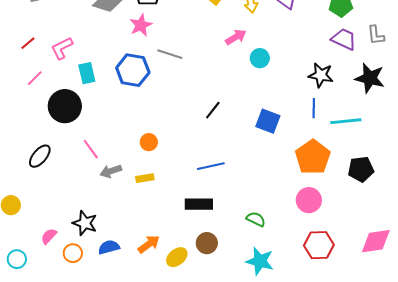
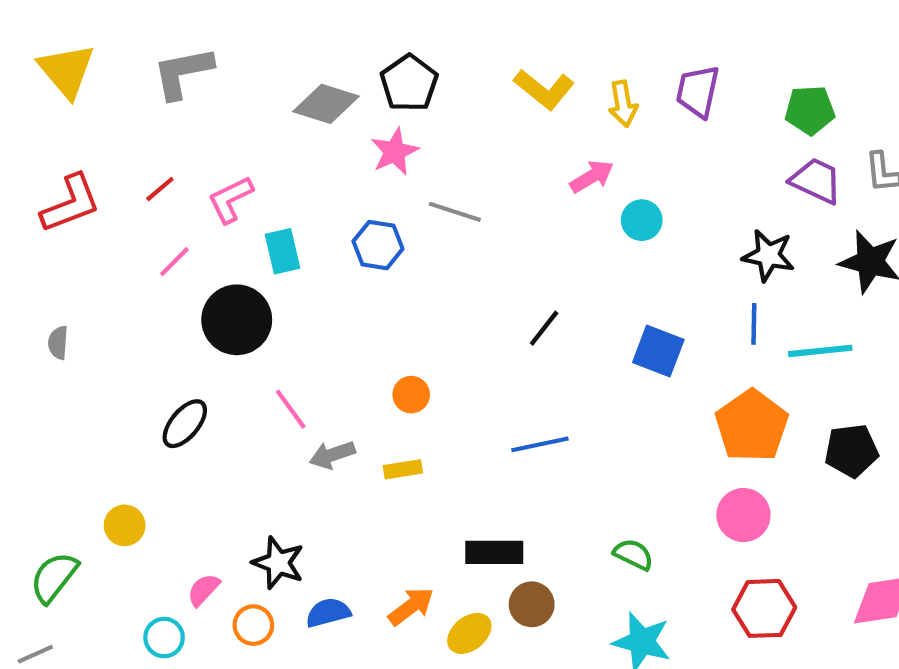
blue hexagon: (133, 70) -> (378, 245), size x0.7
black rectangle: (199, 204) -> (494, 552), moved
cyan circle: (17, 259) -> (164, 638), moved

